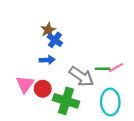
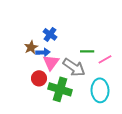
brown star: (48, 30) -> (31, 47), moved
green line: (103, 69) -> (87, 51), moved
pink triangle: (25, 84) -> (51, 62), moved

